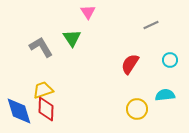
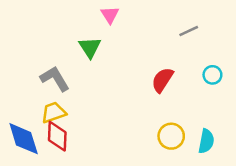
gray L-shape: (41, 47) -> (55, 79), moved
cyan semicircle: (165, 95) -> (206, 141), moved, turned 108

